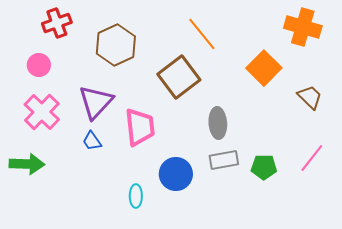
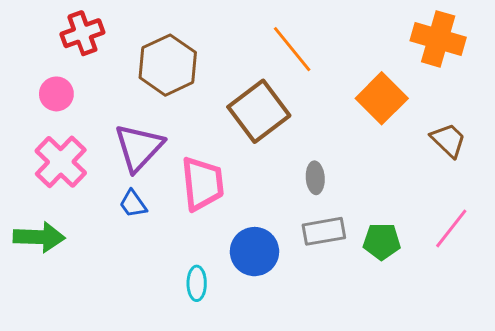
gray ellipse: (218, 123) -> (315, 178), size x0.7

